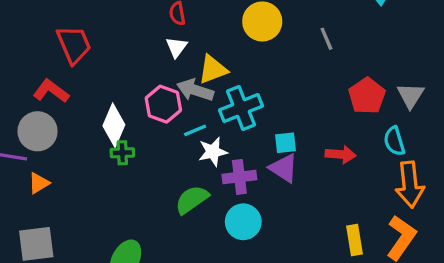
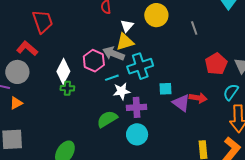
white triangle: (176, 47) -> (127, 26), moved
cyan semicircle: (394, 141) -> (231, 92), turned 48
purple triangle: (284, 168) -> (181, 103), moved

